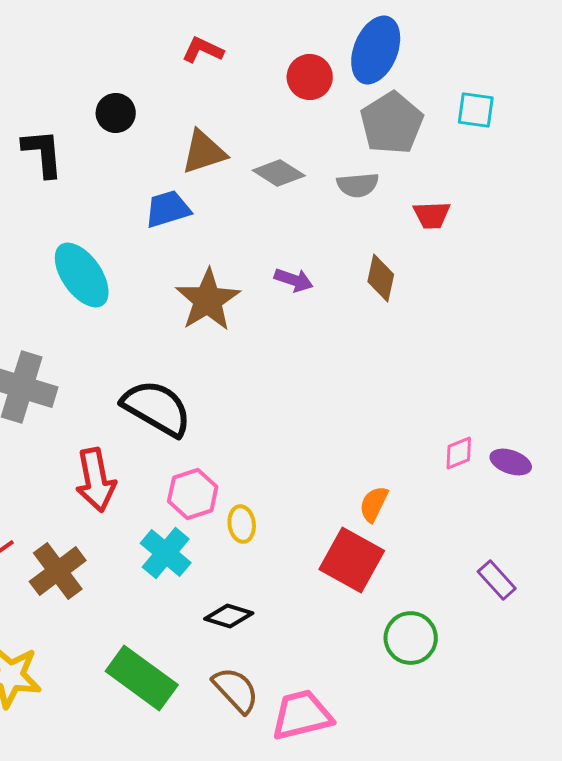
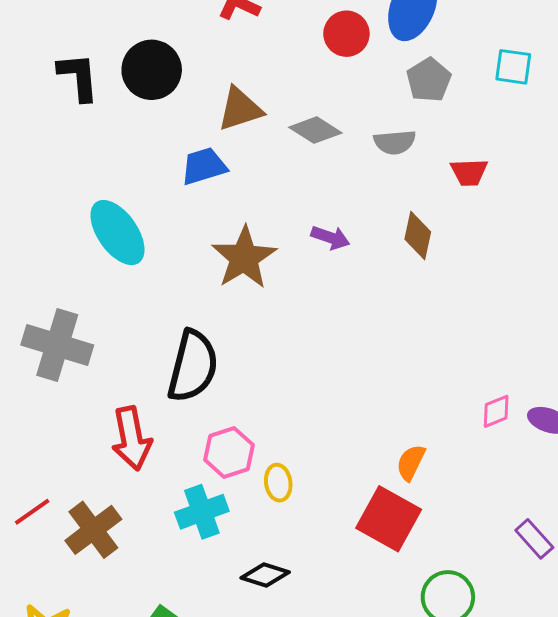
black circle: (116, 113) -> (152, 70), size x1.5
gray pentagon: (392, 123) -> (429, 80), size x0.7
black L-shape: (43, 153) -> (78, 77), moved
black semicircle: (157, 408) -> (193, 366), turned 74
cyan cross: (166, 553) -> (202, 512), turned 30

